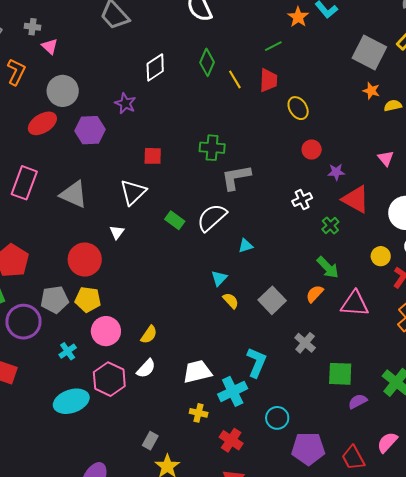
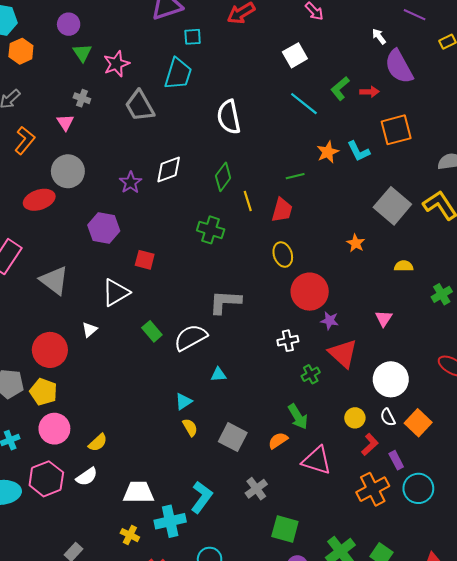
gray cross: (32, 27) -> (82, 98), moved
orange star: (371, 91) -> (356, 243), moved
purple star: (125, 103) -> (131, 182), moved
yellow ellipse: (298, 108) -> (283, 255), moved
purple hexagon: (90, 130) -> (104, 228), moved
green cross: (212, 148) -> (211, 230), moved
red circle: (312, 150) -> (310, 292), size x1.8
gray square: (272, 300) -> (233, 437), turned -32

